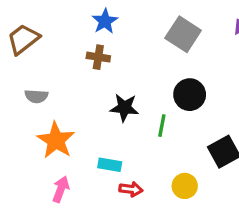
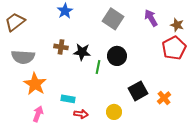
brown cross: (98, 57) -> (61, 47), moved
gray semicircle: (36, 96) -> (23, 57), size x1.6
black star: (124, 108) -> (82, 52), moved
green line: (162, 126) -> (98, 67), moved

